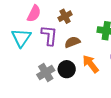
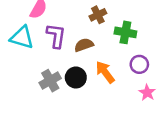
brown cross: (65, 16) -> (98, 15), moved
cyan triangle: (21, 38) -> (22, 37), turned -50

